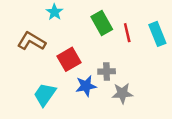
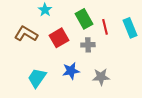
red square: (69, 59) -> (59, 38), moved
gray cross: (107, 71) -> (88, 45), moved

